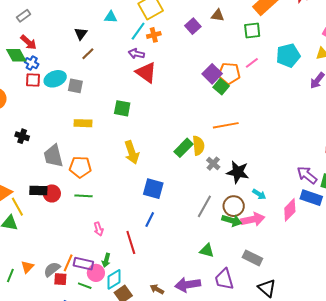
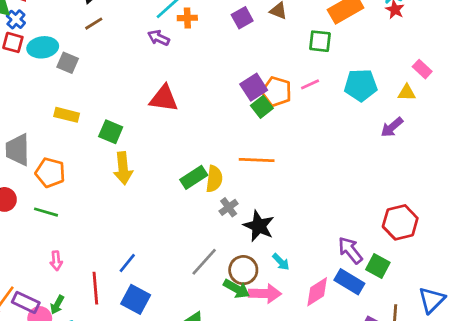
red triangle: (146, 72) -> (164, 99), moved, turned -40
green square: (122, 108) -> (111, 132), moved
blue square: (153, 189) -> (136, 299), moved

